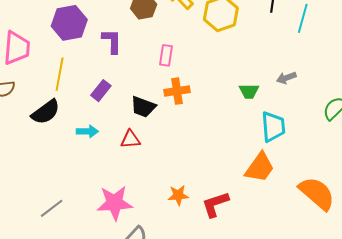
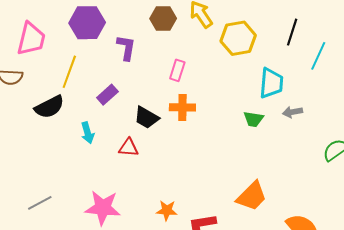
cyan trapezoid: (273, 127) -> (271, 83), moved
cyan arrow: (87, 131) -> (88, 133), turned 65

